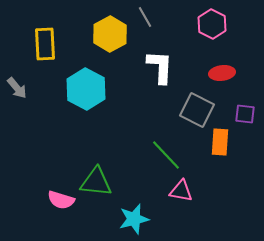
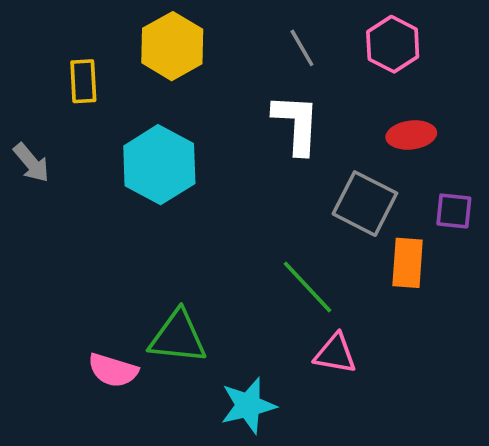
gray line: (145, 17) -> (302, 48), moved
yellow hexagon: (110, 34) -> (172, 46), moved
yellow rectangle: (45, 44) -> (83, 81), size x0.7

